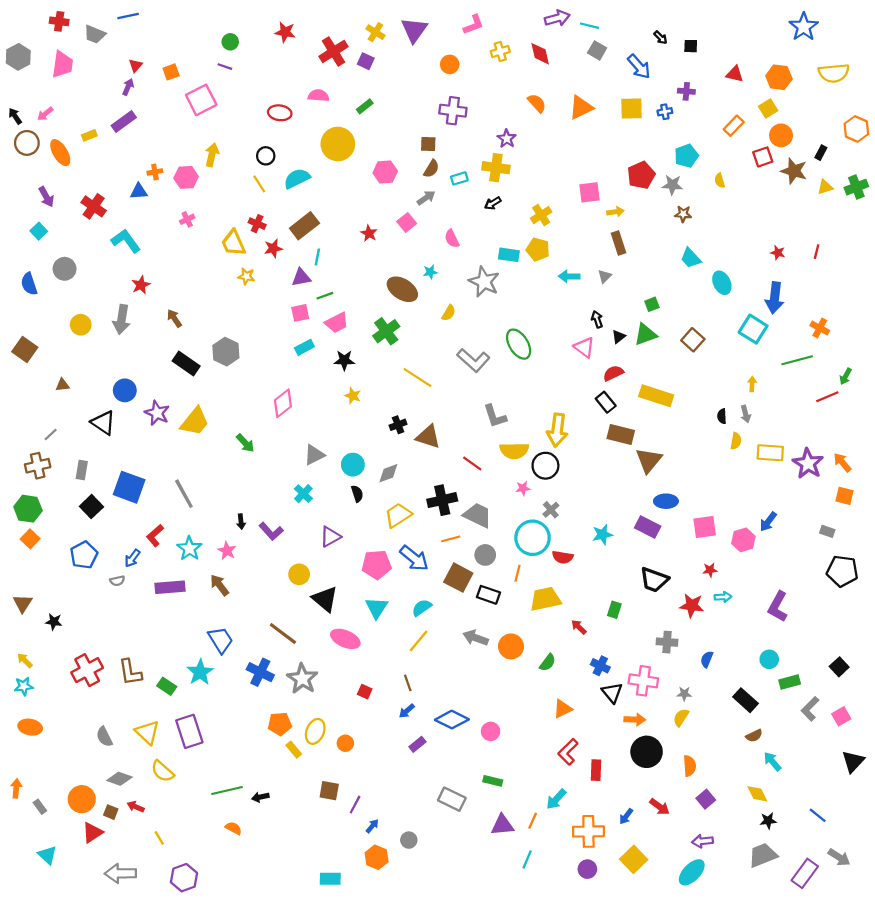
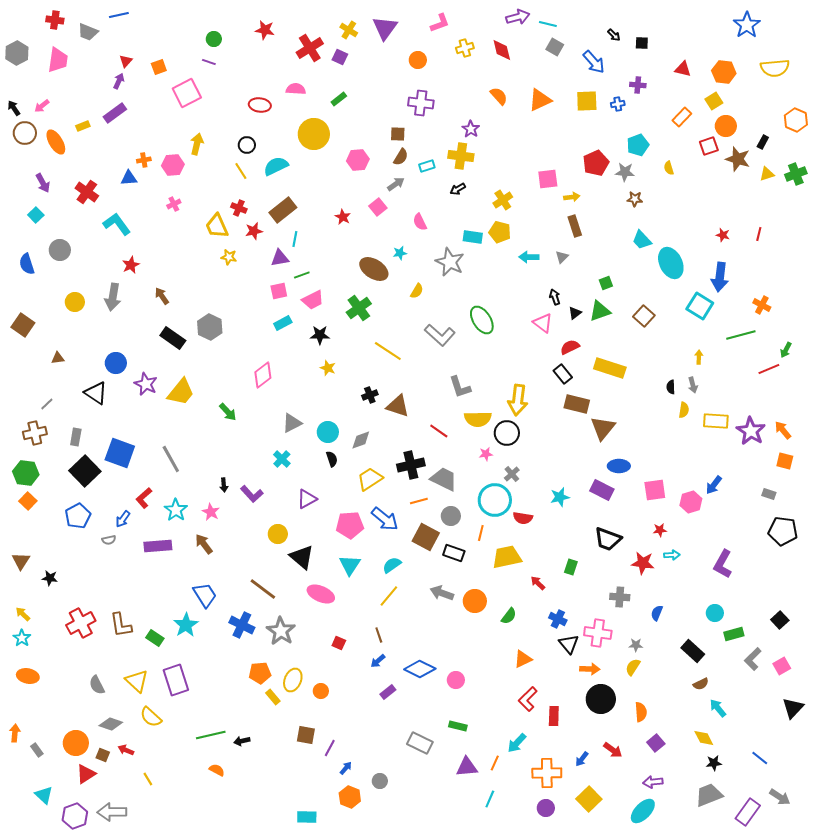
cyan ellipse: (722, 283) -> (671, 263), size x1.4
black square: (91, 507) -> (85, 471), size x1.4
cyan star: (24, 686) -> (22, 638), turned -30
purple hexagon: (184, 878) -> (75, 816), moved

